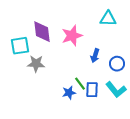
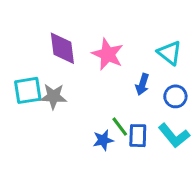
cyan triangle: (108, 19) -> (169, 53), moved, turned 36
pink star: (72, 36) -> (108, 54), turned -30
cyan square: (20, 46) -> (28, 90), moved

